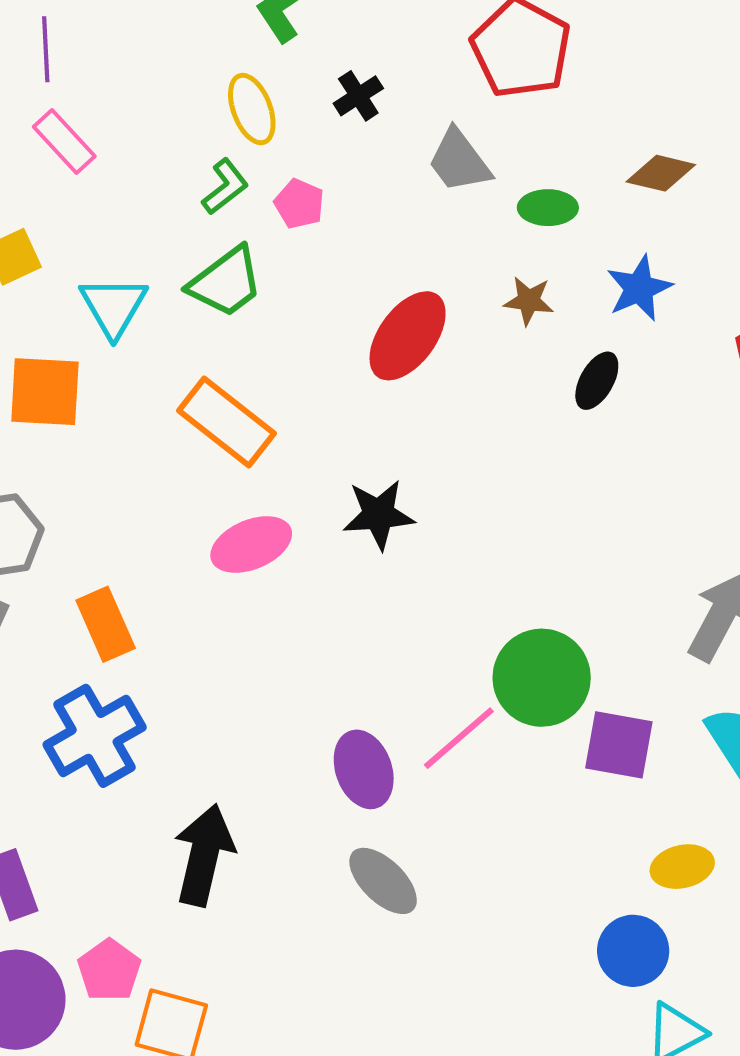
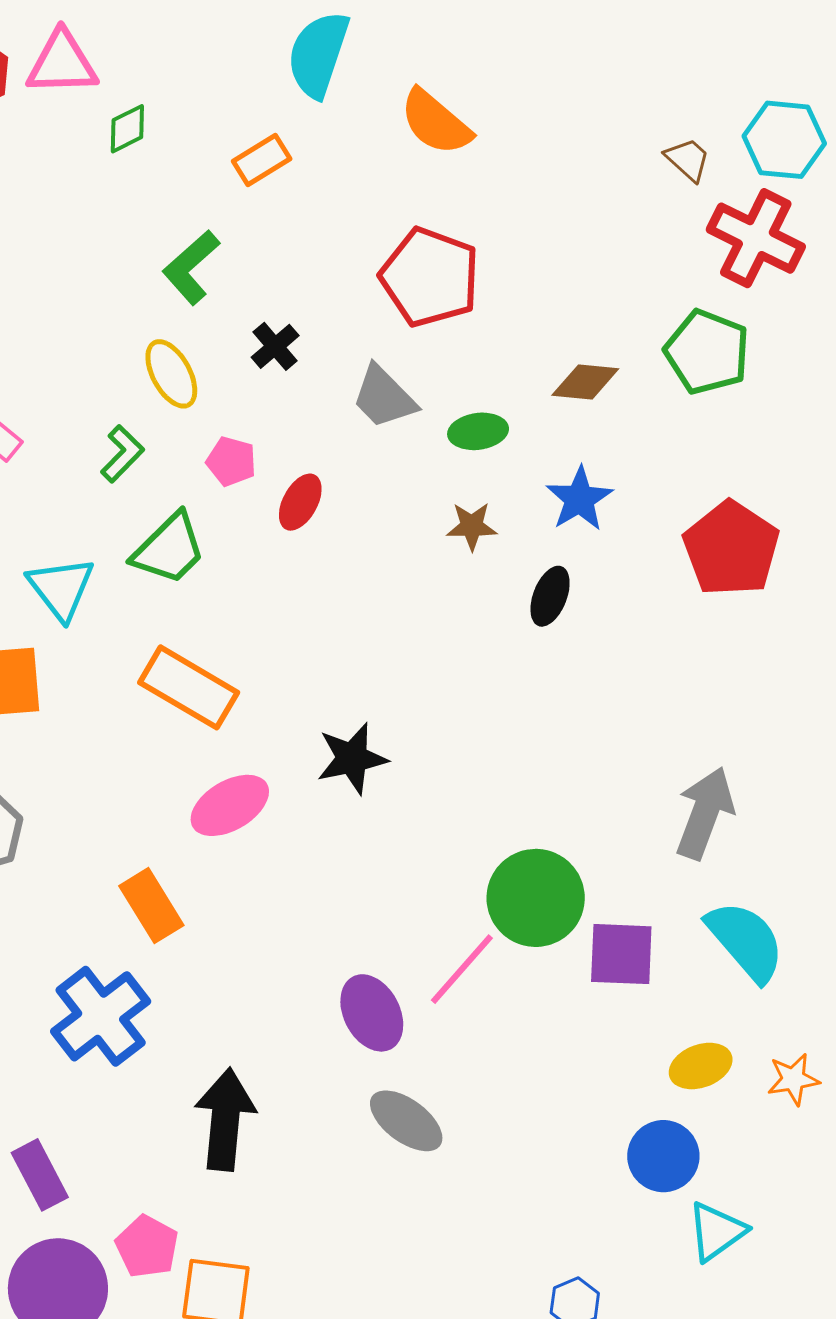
green L-shape: (225, 187) -> (122, 454), moved
red ellipse: (408, 336) -> (300, 502), moved, size x0.6
orange rectangle: (106, 624) -> (151, 906), moved

